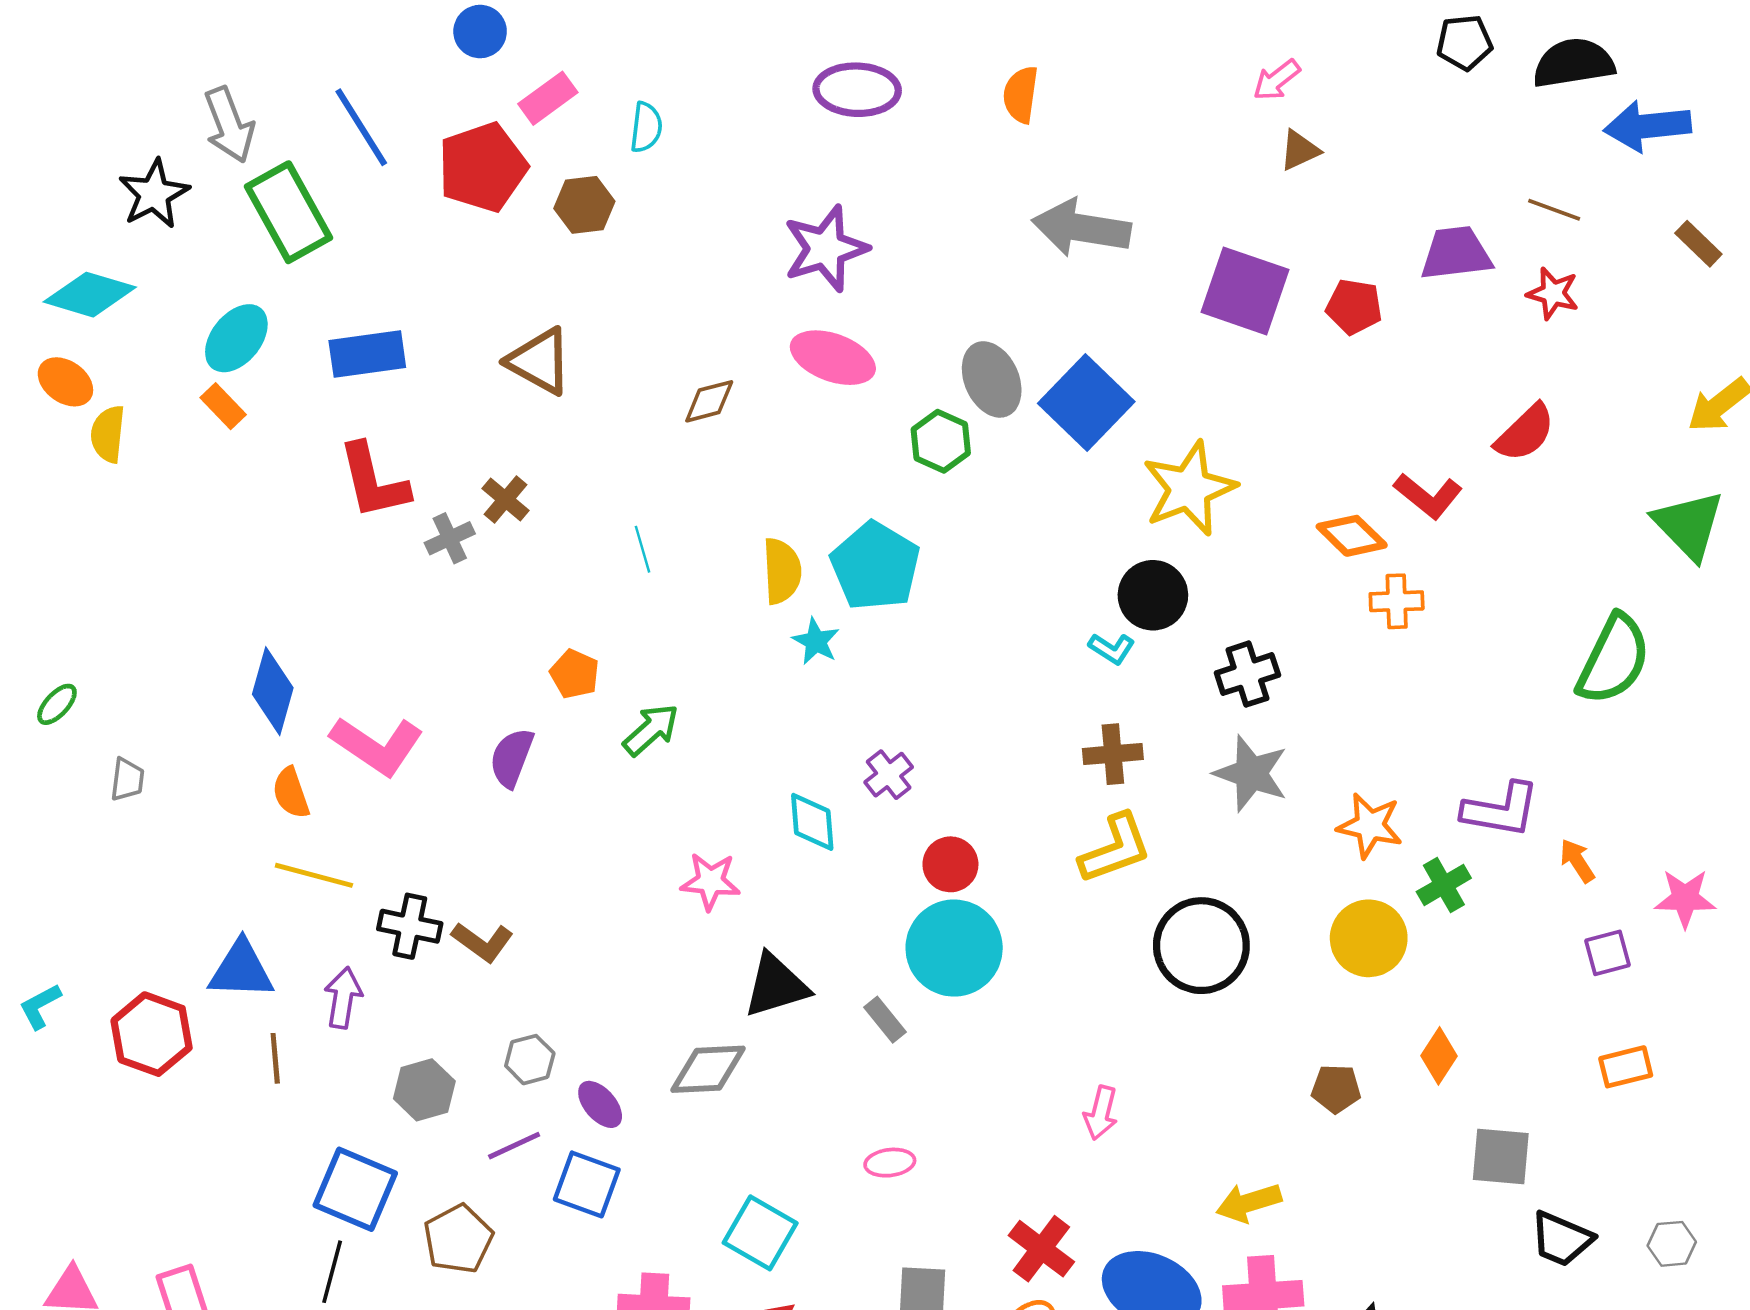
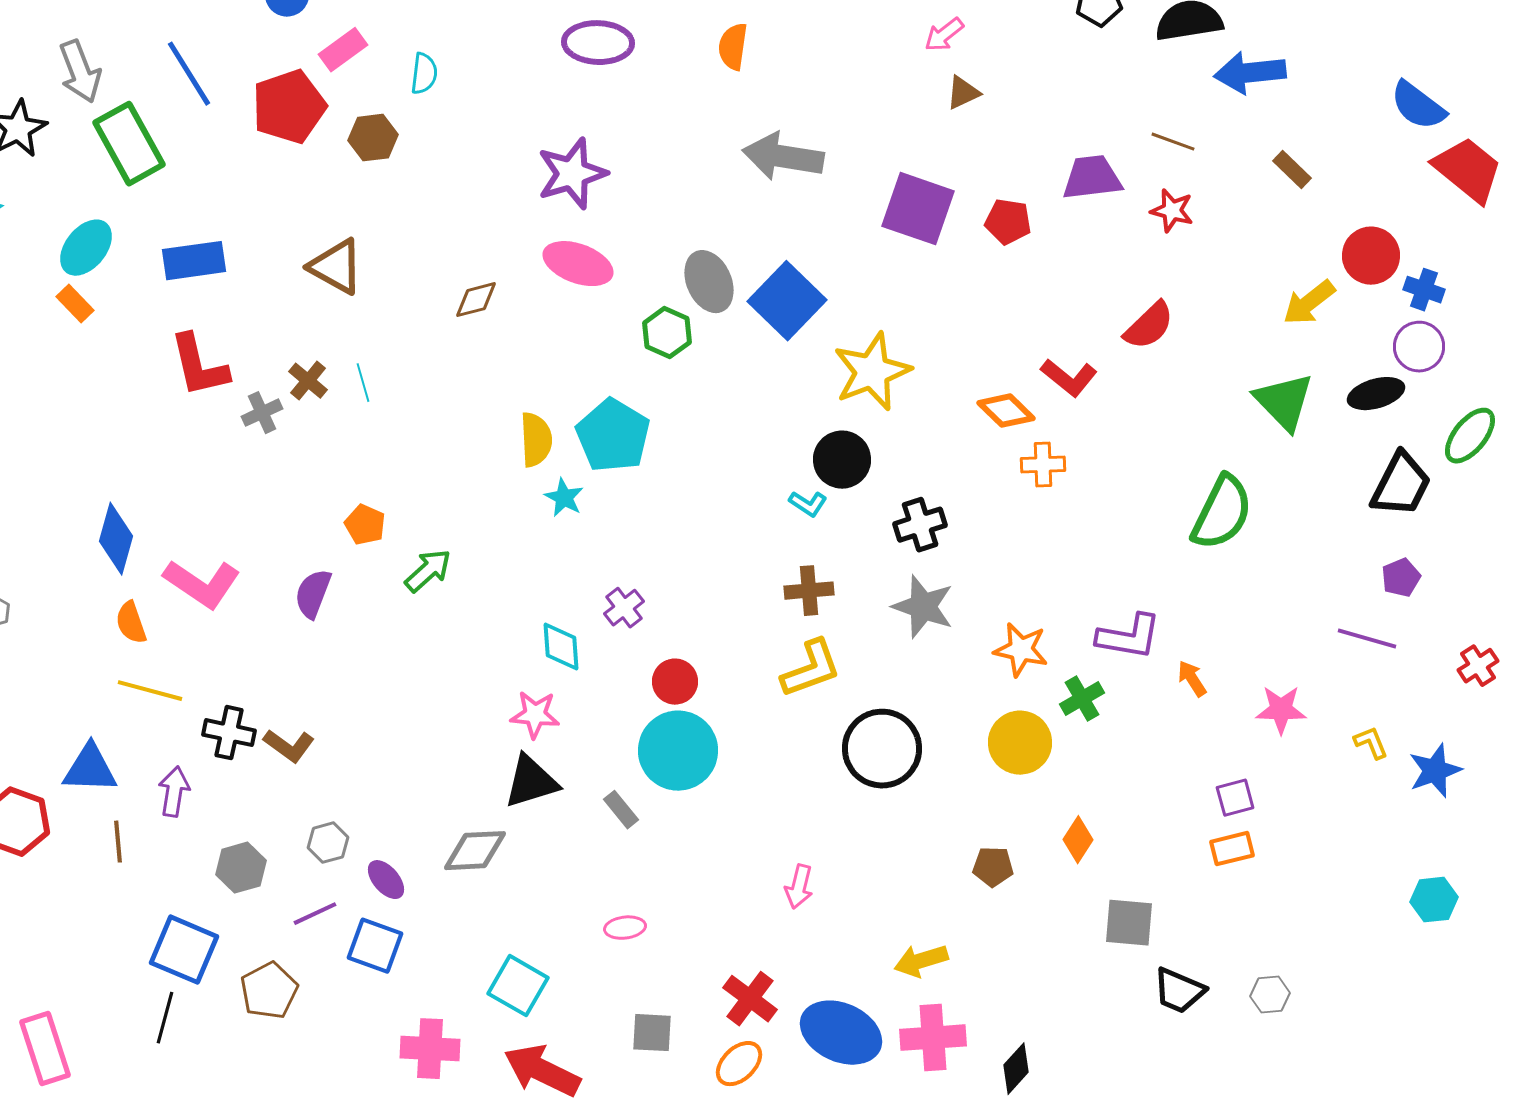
cyan line: (643, 549) -> (363, 383), moved
pink star: (710, 881) -> (535, 715), moved
purple square: (1608, 953) -> (1235, 798), moved

